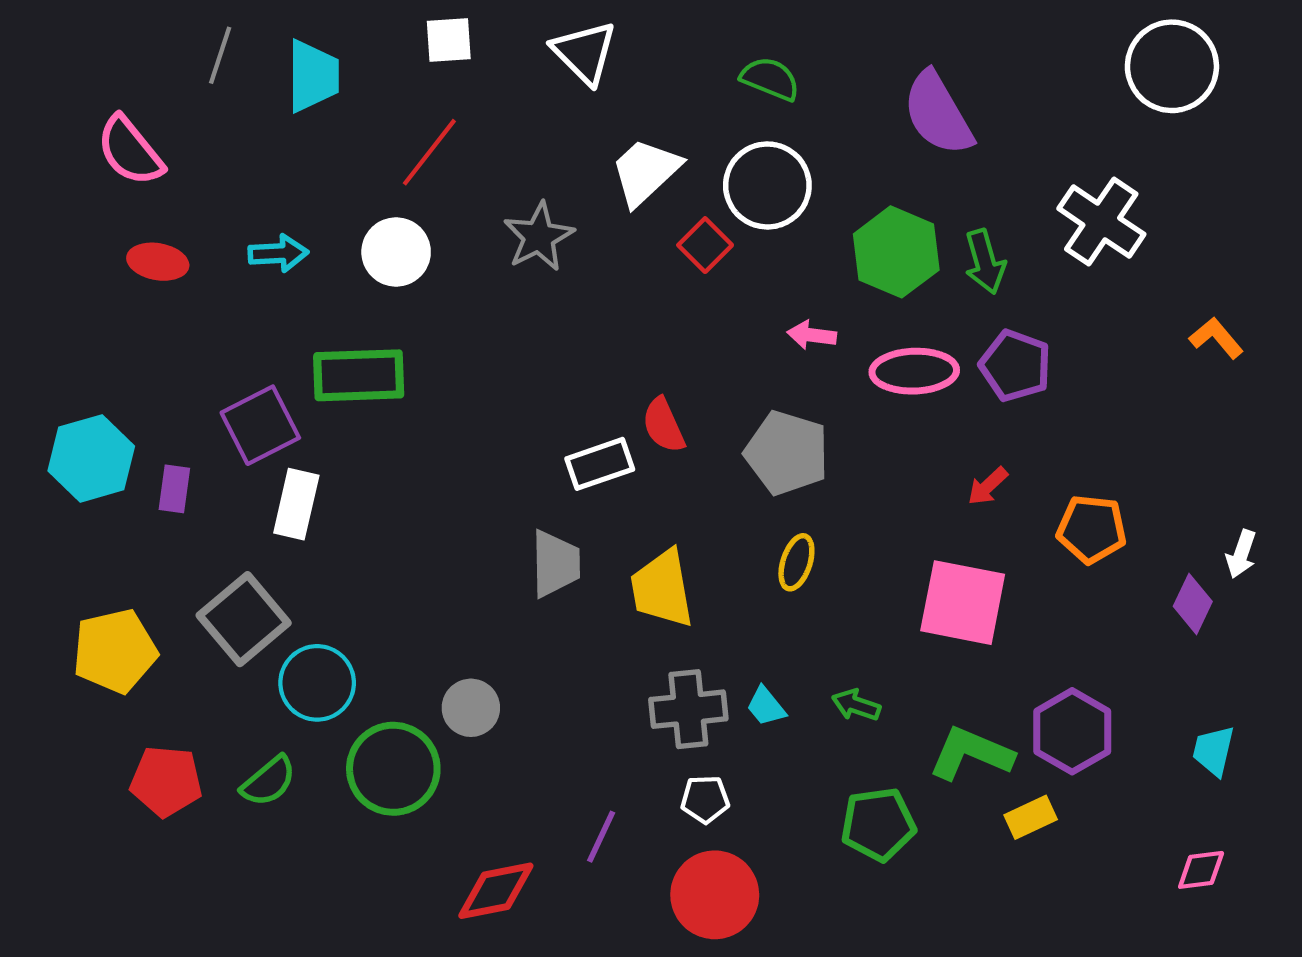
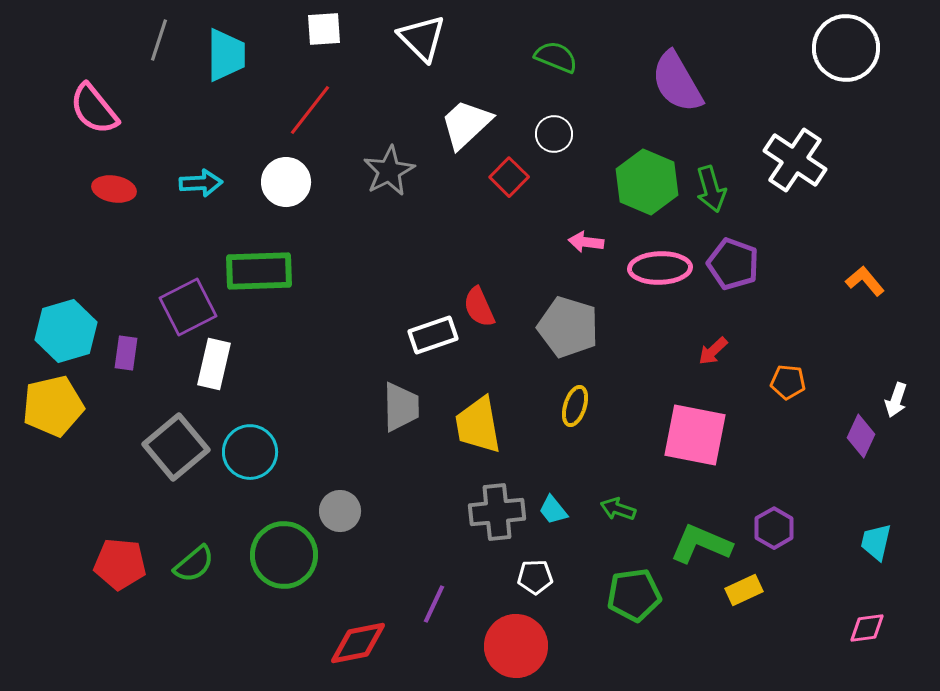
white circle: (767, 185) -> (554, 134), size x0.6
orange L-shape: (1216, 338) -> (865, 281), moved
orange pentagon: (1092, 529) -> (788, 382), size x0.7
yellow pentagon: (115, 651) -> (53, 406), moved
cyan circle: (317, 683) -> (250, 452), moved
purple hexagon: (1072, 731) -> (774, 528), size x0.7
white pentagon: (705, 799) -> (535, 577), moved

